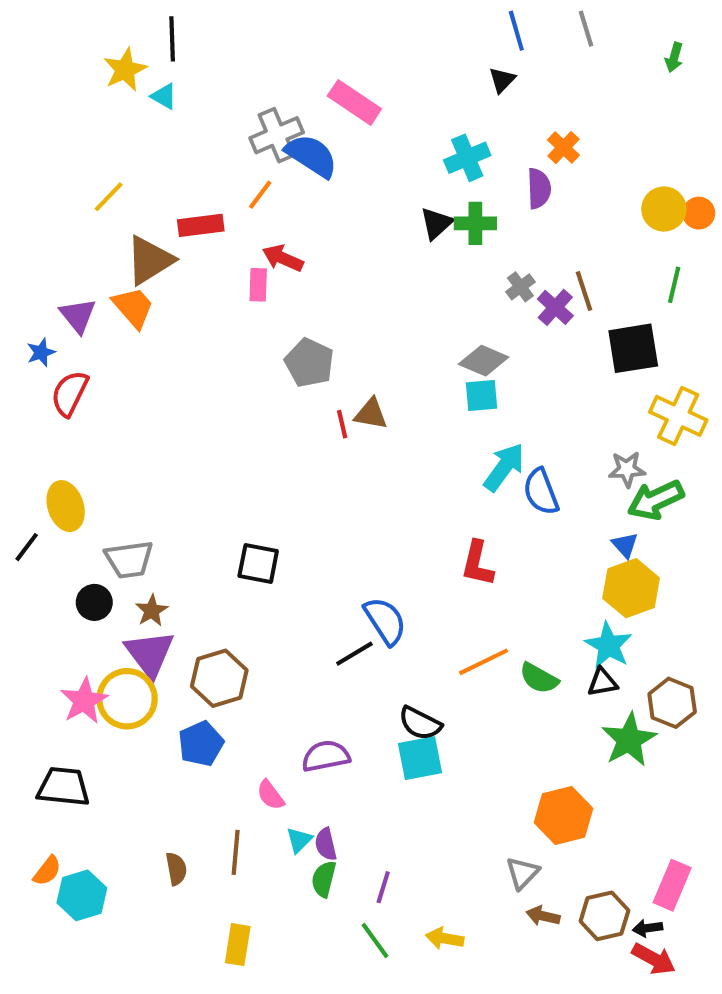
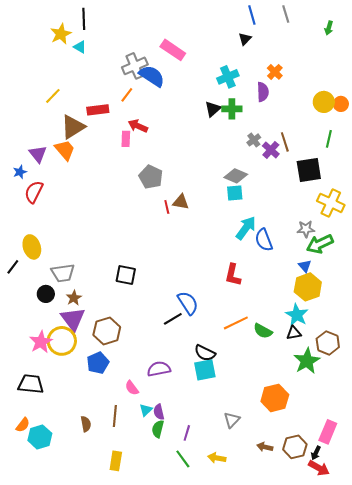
gray triangle: (523, 873) -> (232, 420), moved
black arrow: (647, 928) -> (316, 453), turned -56

